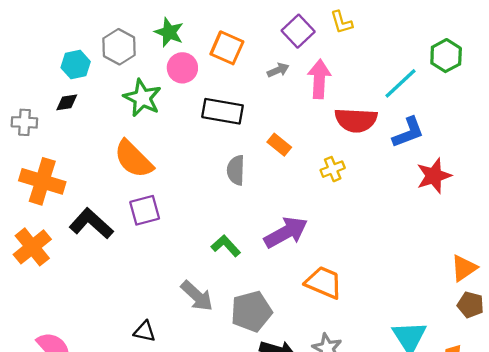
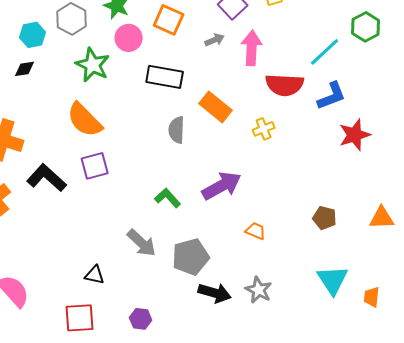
orange rectangle: (279, 145) -> (216, 107), size x1.5
orange triangle: (464, 268) -> (382, 218), turned 32
orange trapezoid: (324, 283) -> (256, 231), size x0.6
brown pentagon: (471, 305) -> (325, 218), moved

